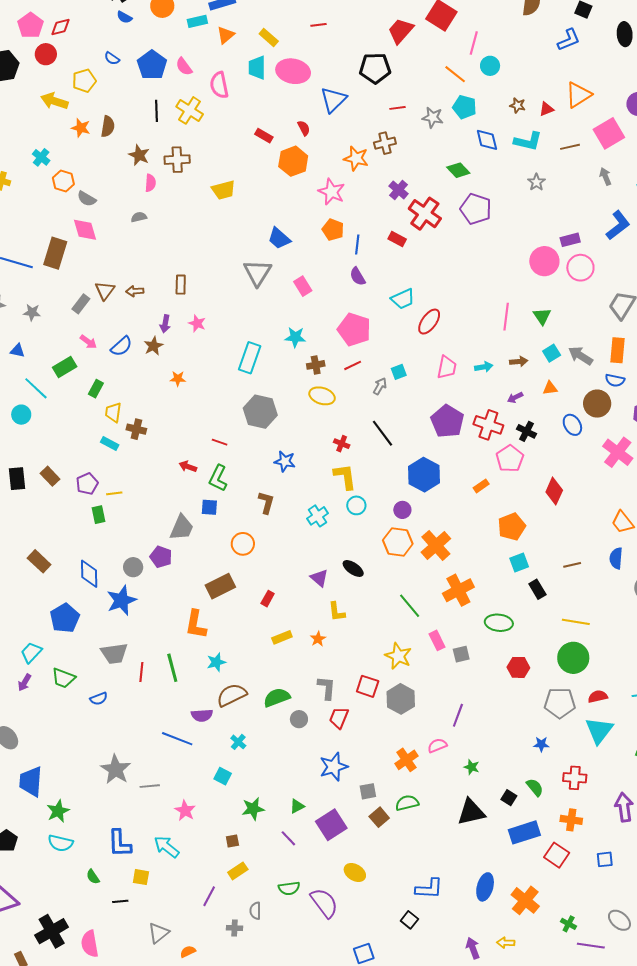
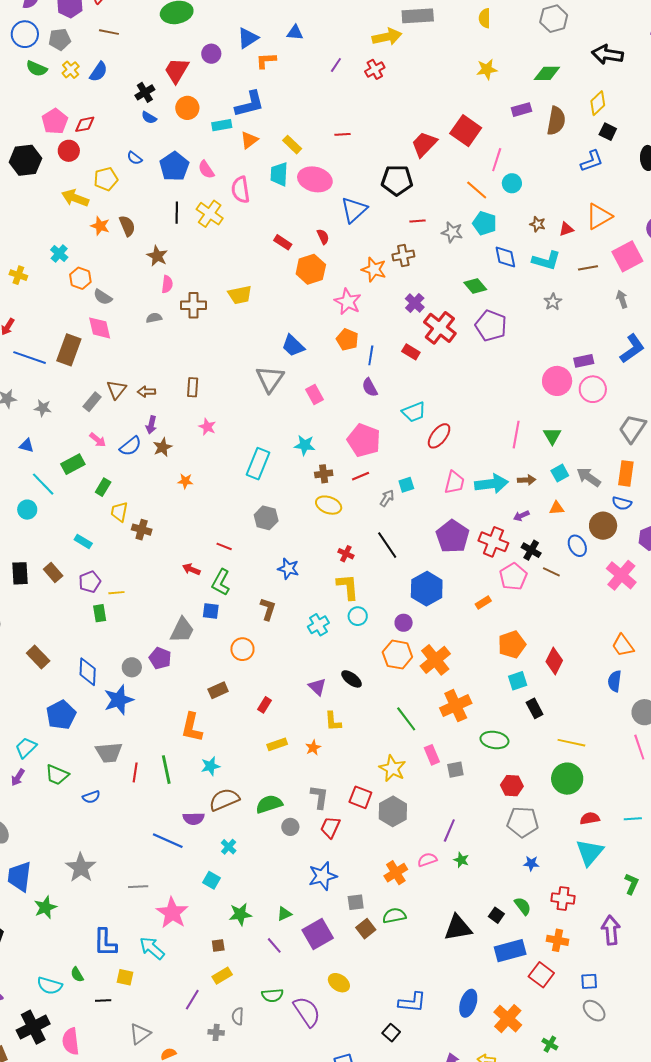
brown semicircle: (108, 126) -> (127, 226), turned -35
brown cross: (177, 160) -> (193, 305), moved
purple arrow: (165, 324) -> (151, 425), moved
cyan arrow: (484, 367) -> (491, 484), size x1.8
gray hexagon: (260, 412) -> (266, 518), size x0.7
cyan rectangle: (110, 443) -> (83, 542), moved
red diamond: (554, 491) -> (554, 661), moved
brown line: (572, 565) -> (551, 572), moved, turned 36
brown rectangle: (220, 586) -> (218, 690), size x0.7
gray pentagon: (560, 703) -> (523, 822), moved
green star: (472, 767) -> (461, 860), moved
gray star: (116, 769) -> (81, 868), moved
pink star: (185, 811) -> (172, 913), size x1.5
cyan semicircle: (60, 843) -> (50, 986), moved
gray ellipse: (619, 920) -> (594, 1011), moved

